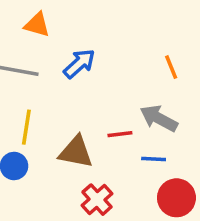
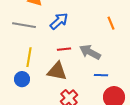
gray arrow: (159, 118) -> (90, 52), moved
red line: (120, 134) -> (64, 49), moved

